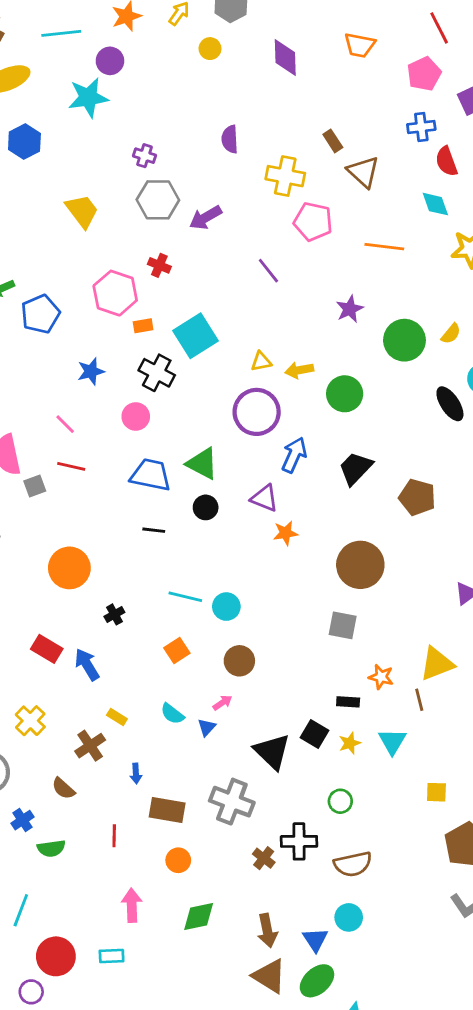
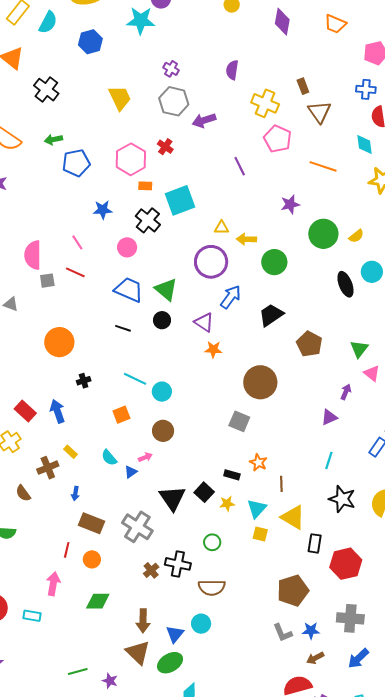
red rectangle: (47, 649) -> (25, 411), moved
yellow triangle: (437, 664) -> (293, 517), moved, turned 40
yellow square: (436, 792) -> (260, 534), moved
red line: (114, 836) -> (67, 550), moved

